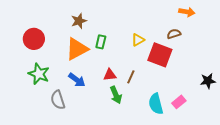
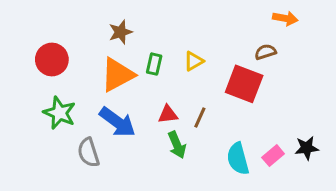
yellow triangle: (138, 40) -> (194, 61), moved
blue arrow: (77, 80) -> (117, 122), size x1.4
black star: (208, 81) -> (307, 148), moved

